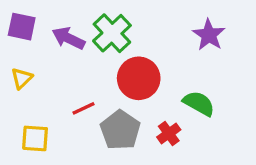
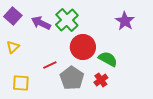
purple square: (22, 27) -> (13, 16), turned 30
green semicircle: (199, 103) -> (108, 59), moved

